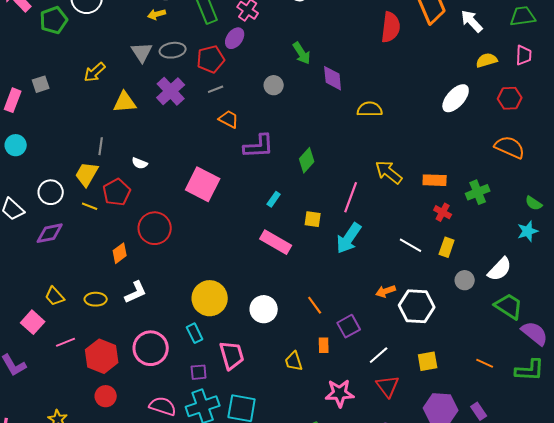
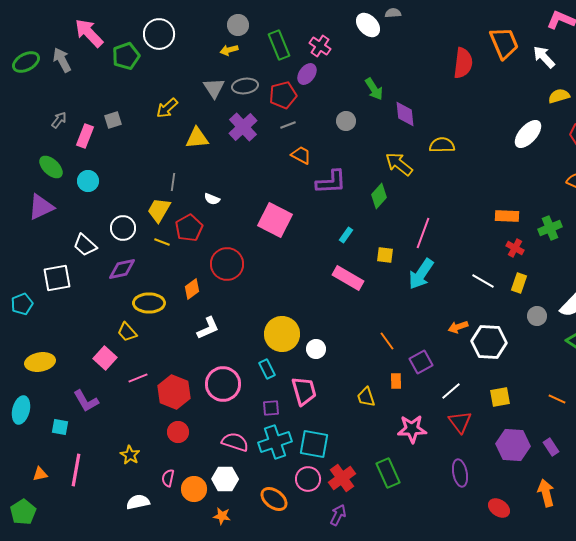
yellow arrow: (389, 172) -> (399, 164), moved
yellow ellipse: (96, 299) -> (149, 303), moved, size x1.4
white circle: (264, 309) -> (316, 349), moved, size x0.7

